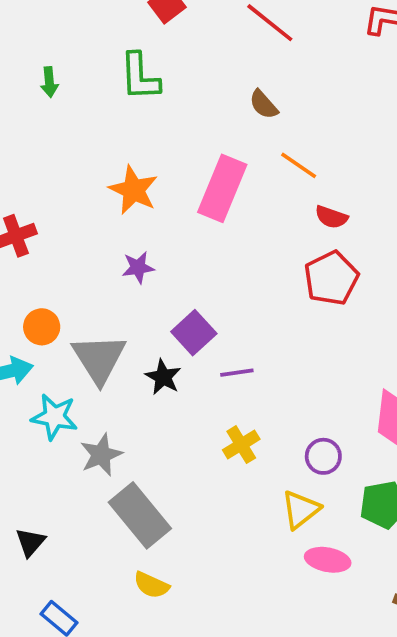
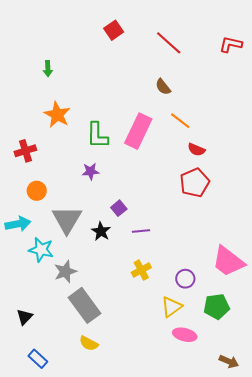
green L-shape: (140, 77) -> (97, 135), moved
orange star: (133, 190) -> (57, 115), moved
orange circle: (42, 327) -> (37, 191), moved
purple square: (194, 333) -> (119, 208), size x0.7

